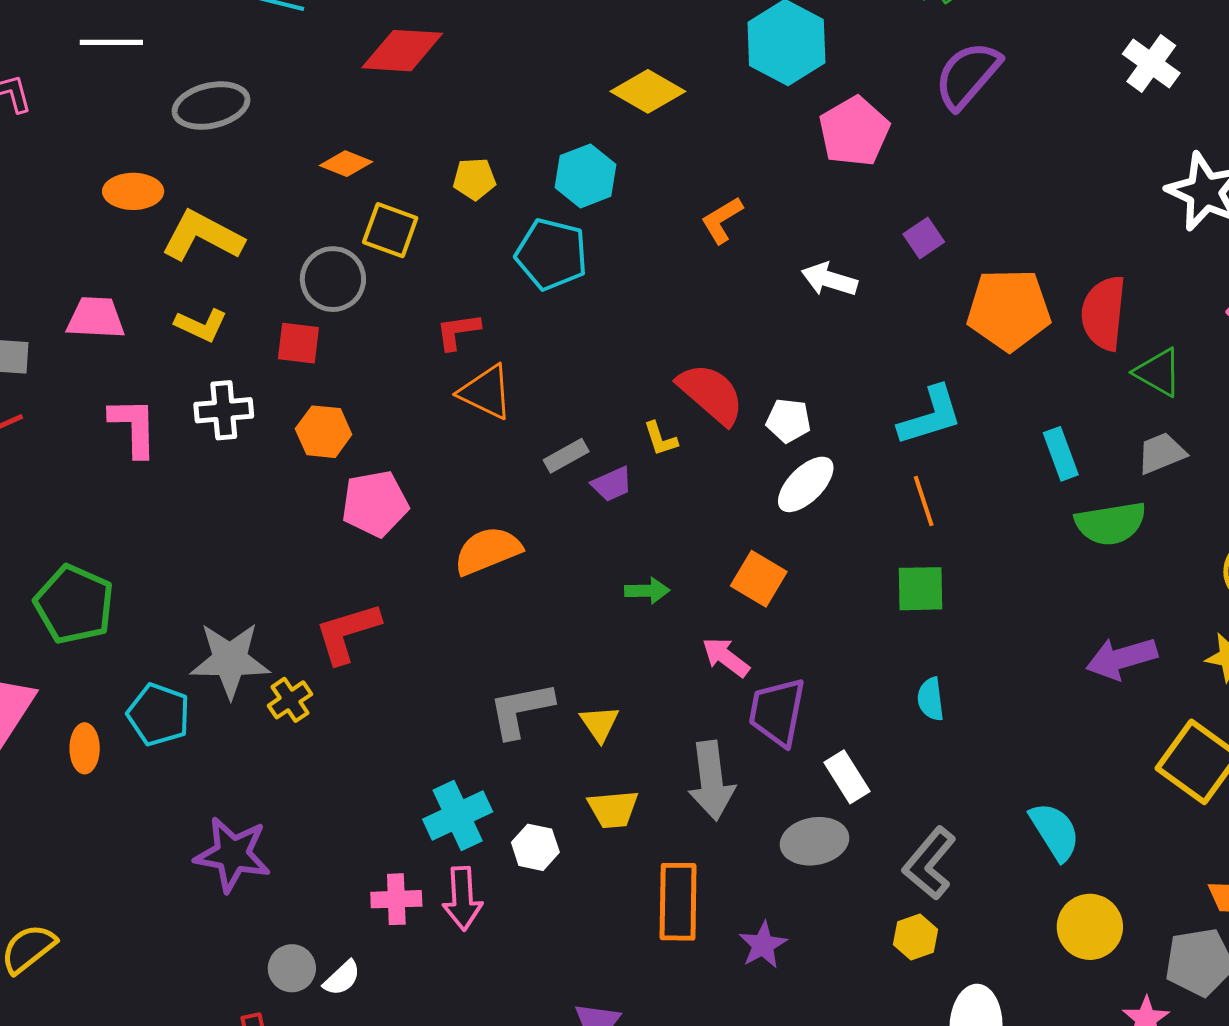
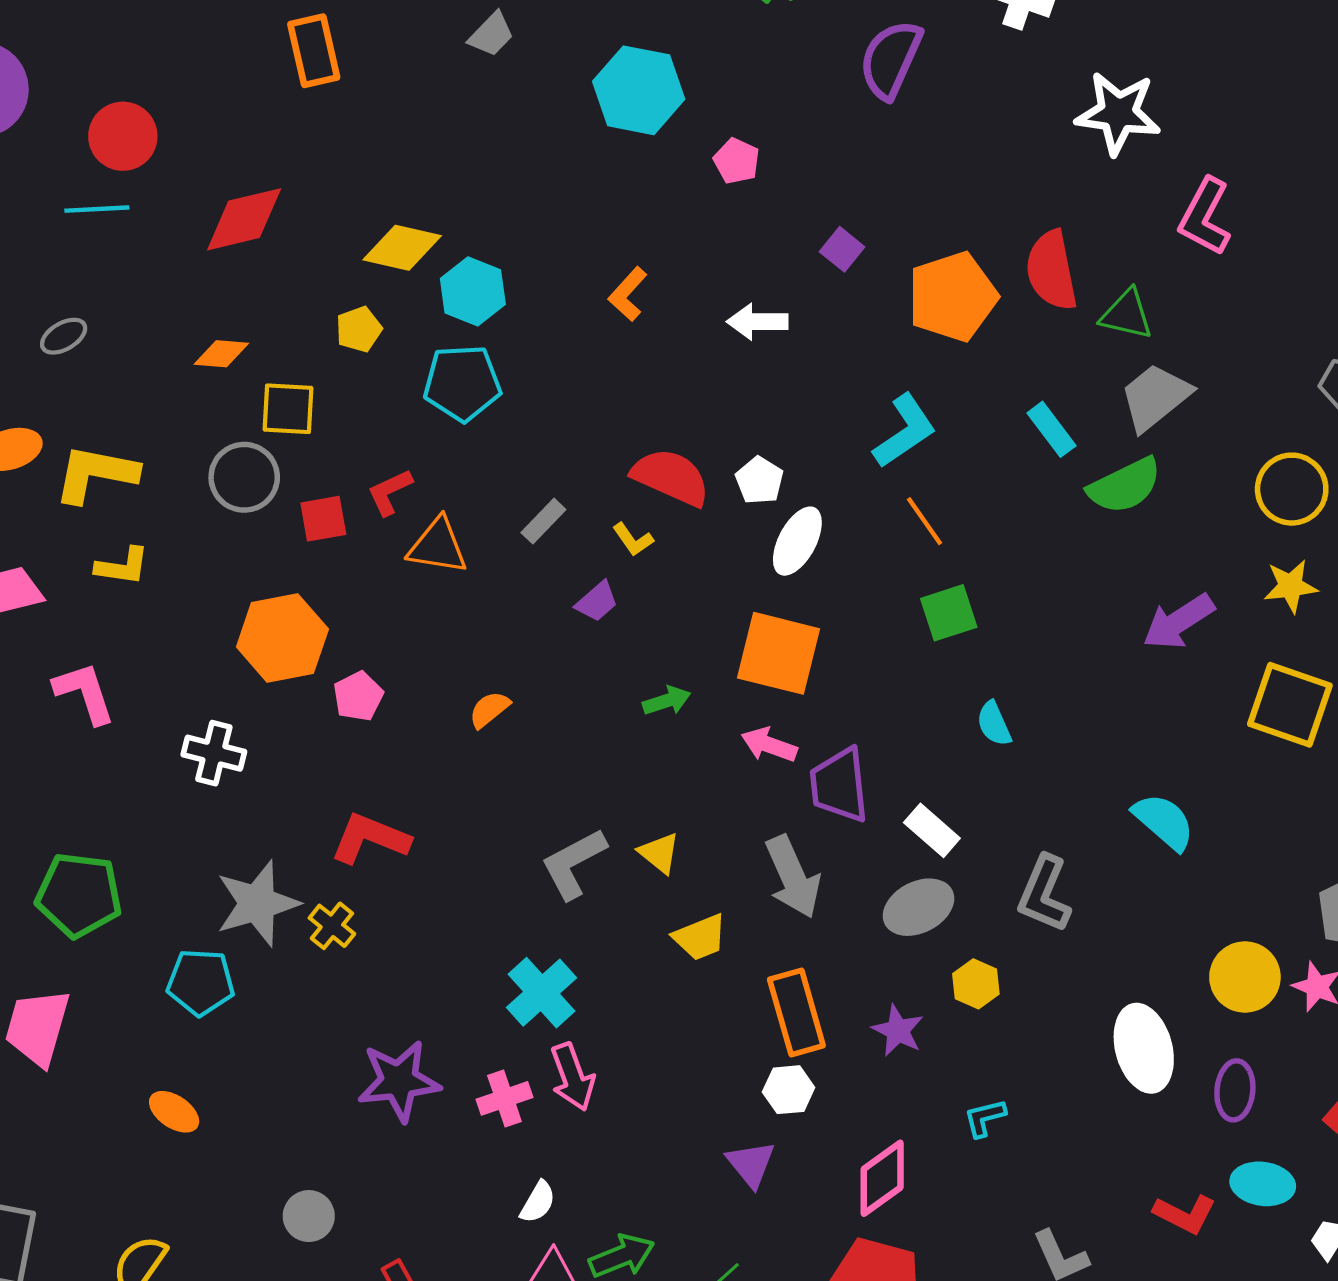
purple semicircle: (967, 75) -> (891, 59), moved
yellow diamond: (648, 91) -> (402, 248), moved
gray ellipse: (211, 106) -> (64, 336), size x0.6
pink pentagon: (854, 131) -> (737, 161), size x0.6
red square: (298, 343) -> (323, 519), moved
white cross: (224, 410) -> (214, 753), moved, turned 36
white pentagon: (788, 420) -> (759, 480), turned -30
orange hexagon: (324, 432) -> (282, 638), size x1.5
gray trapezoid: (1161, 453) -> (1155, 397), size x1.4
gray rectangle: (566, 456) -> (543, 521), moved
pink pentagon: (375, 504) -> (358, 696), size x0.7
orange semicircle: (488, 551) -> (489, 709), size x0.6
orange square: (759, 579) -> (778, 653), size x1.5
red L-shape: (347, 633) -> (370, 838), turned 56
orange ellipse: (85, 748) -> (174, 1112), moved, turned -39
white hexagon: (535, 847) -> (789, 1090), moved
purple star: (233, 854) -> (399, 1081), moved
yellow circle: (1090, 927) -> (1245, 977), moved
yellow hexagon: (916, 937) -> (976, 984), moved
gray circle: (292, 968) -> (309, 1216), moved
white semicircle: (342, 978) -> (538, 1202), moved

